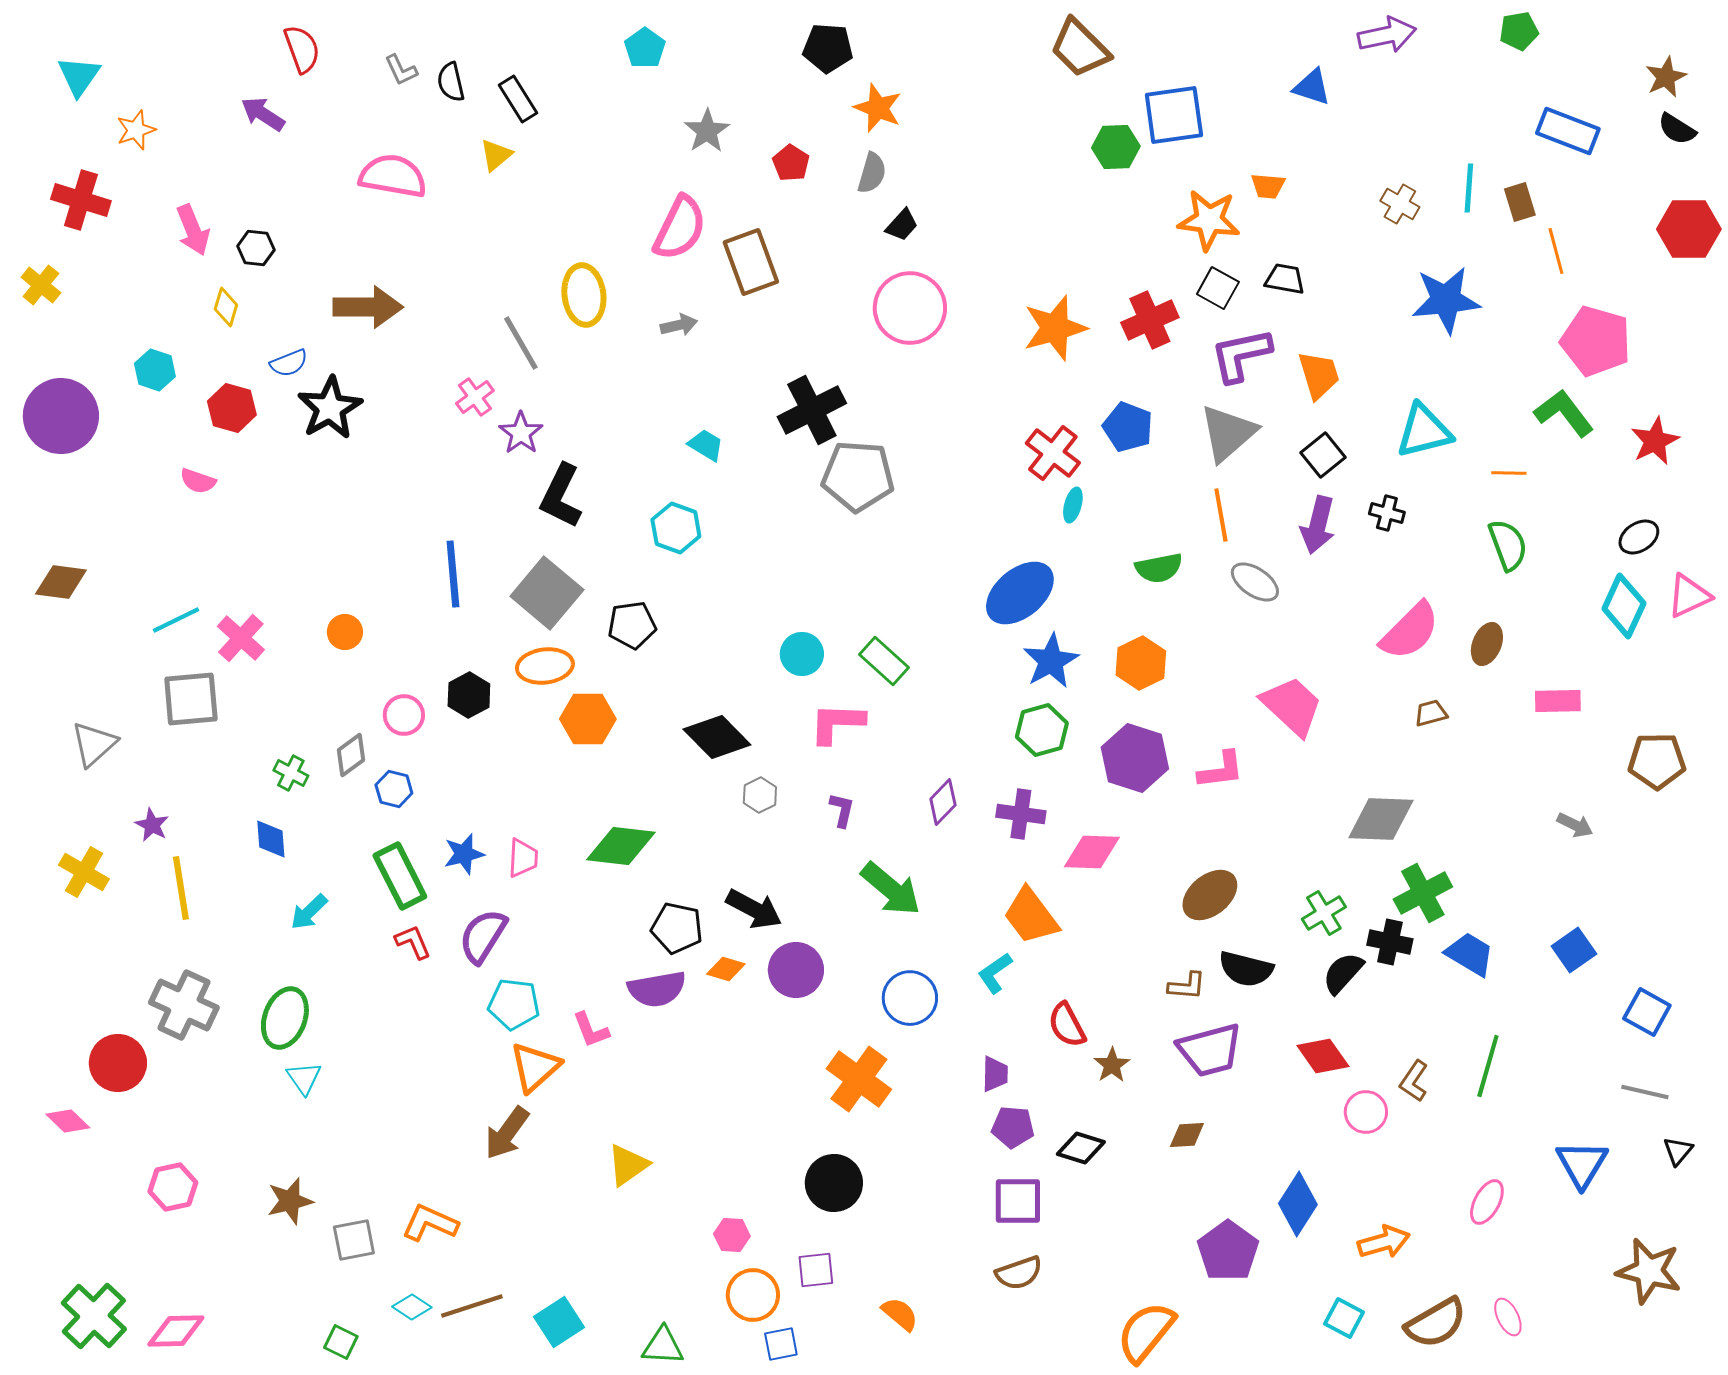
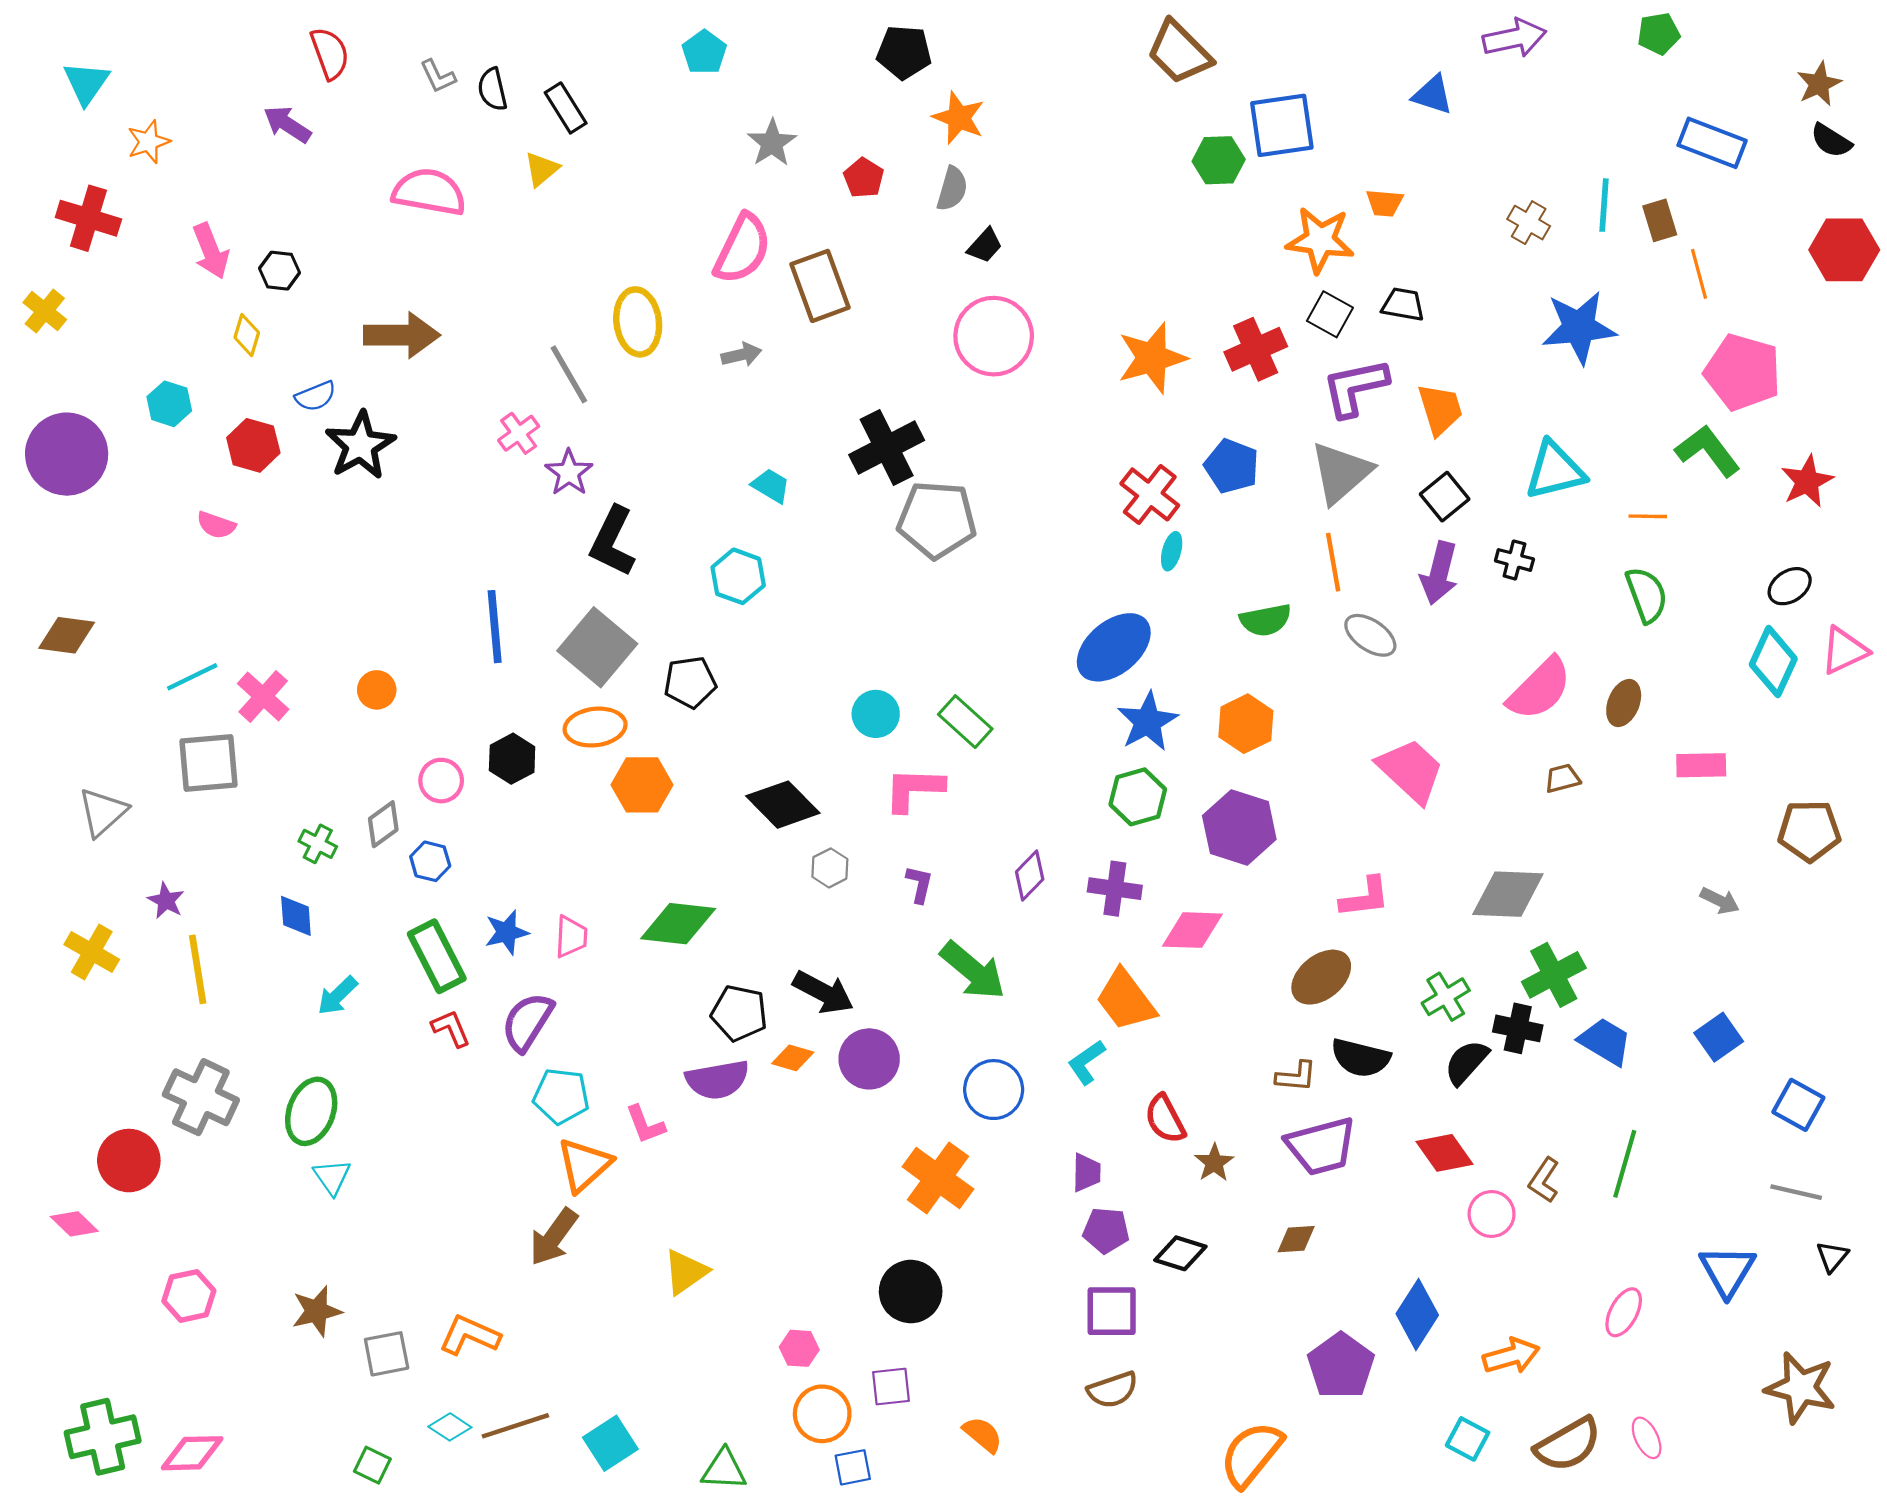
pink L-shape: (1221, 770) -> (1365, 897), moved
green cross: (94, 1316) -> (103, 1437), turned 34

